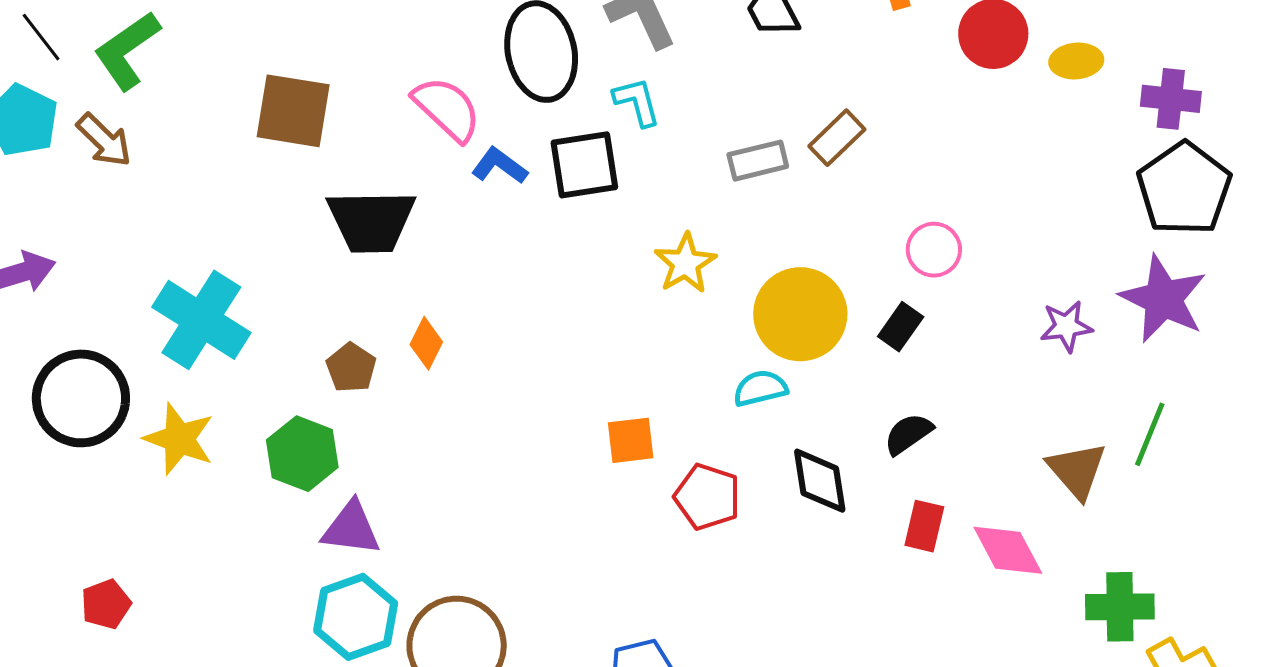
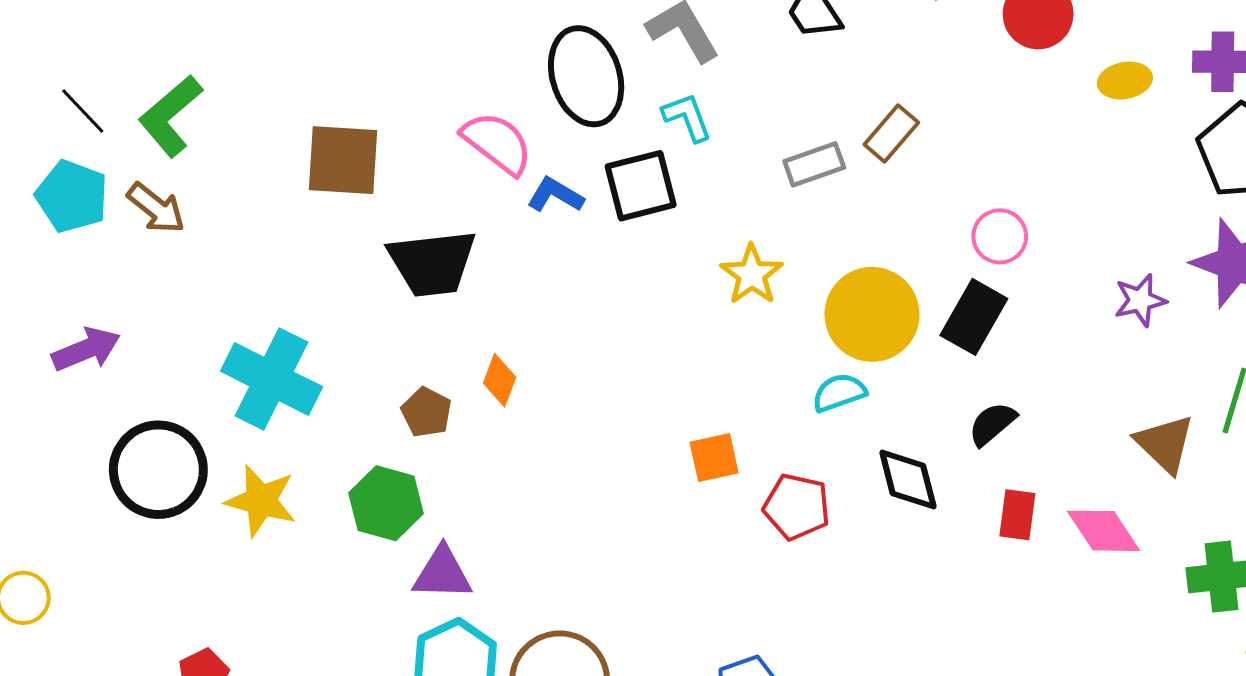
yellow ellipse: (1076, 61) -> (1125, 81), moved
black rectangle: (901, 327) -> (974, 317), size x1.5

